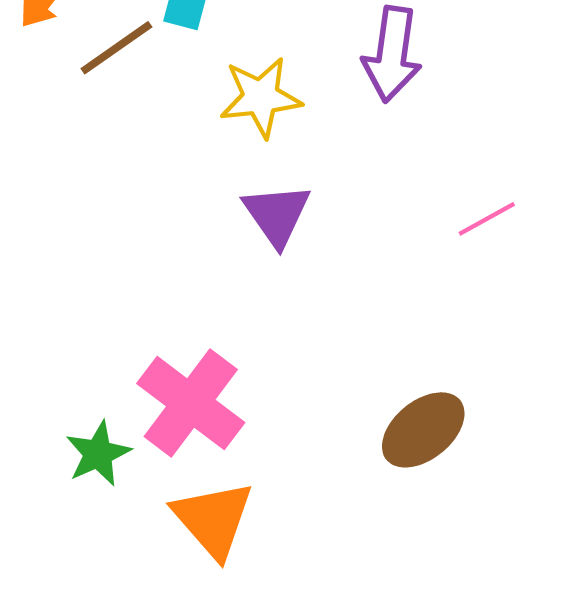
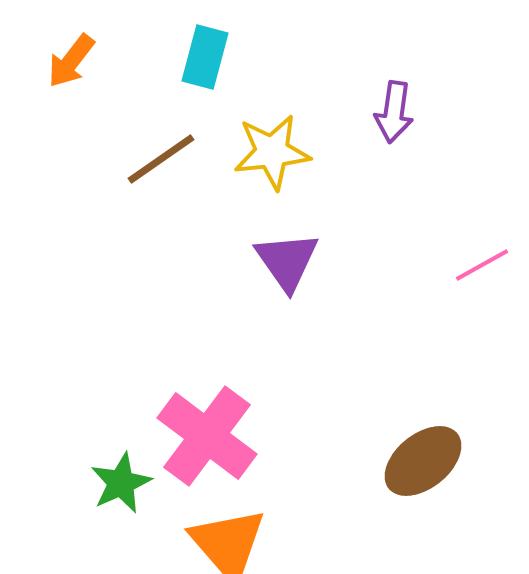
brown line: (116, 48) -> (161, 159), moved
purple arrow: (392, 54) -> (394, 112), size x0.7

